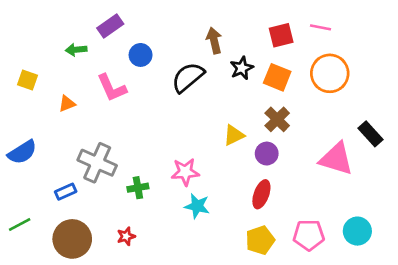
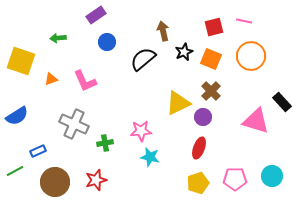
purple rectangle: (110, 26) -> (96, 15), moved
yellow square: (28, 80) -> (21, 61), size x1.8
pink L-shape: (112, 88) -> (85, 81), moved
yellow triangle: (234, 135) -> (178, 103), size x1.5
blue rectangle: (66, 192) -> (38, 151), moved
red star: (126, 236) -> (96, 180), size x1.5

